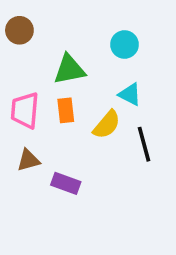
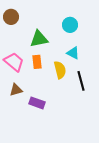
pink trapezoid: (25, 110) -> (14, 62), turned 125
yellow semicircle: (107, 125) -> (60, 70), turned -54

